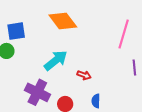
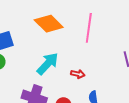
pink line: (124, 34) -> (89, 28), moved

